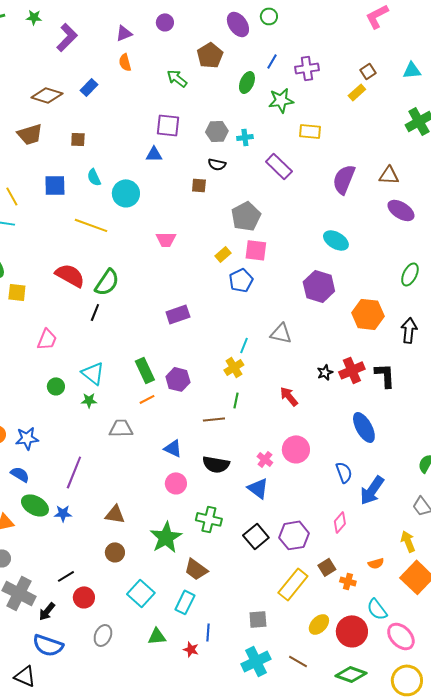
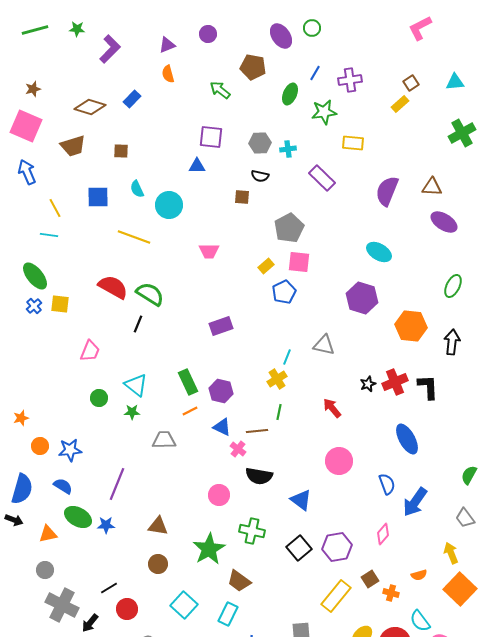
brown pentagon: (210, 55) -> (253, 67), turned -30
green semicircle: (107, 282) -> (150, 294), turned -92
blue triangle: (173, 448) -> (222, 427), moved
pink cross: (265, 459) -> (238, 449), moved

